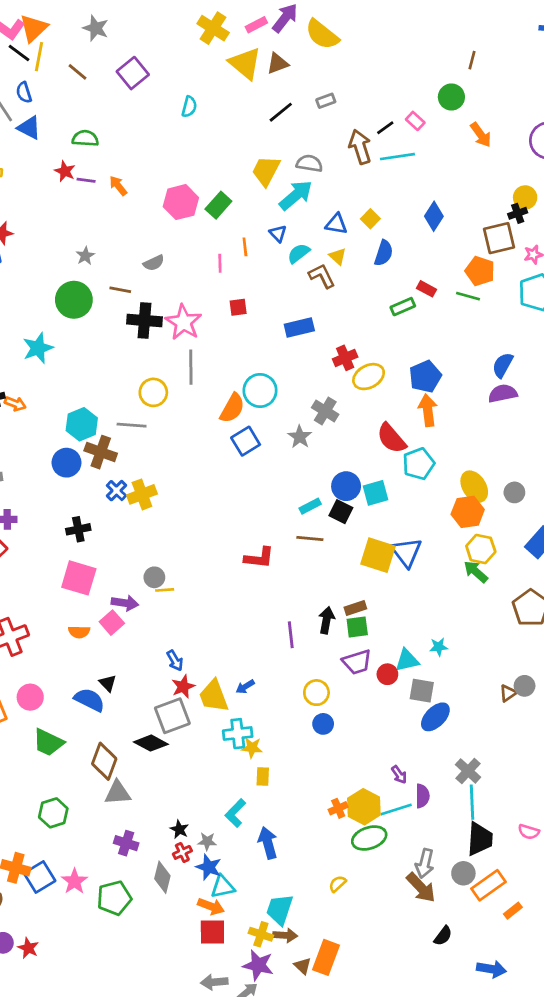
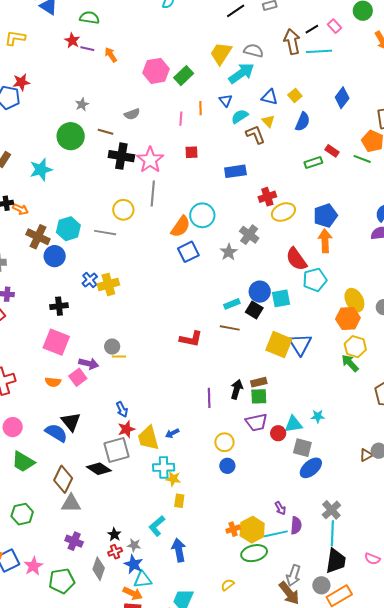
brown cross: (101, 452) -> (38, 237), moved
black triangle: (108, 683) -> (71, 422), size x1.5

